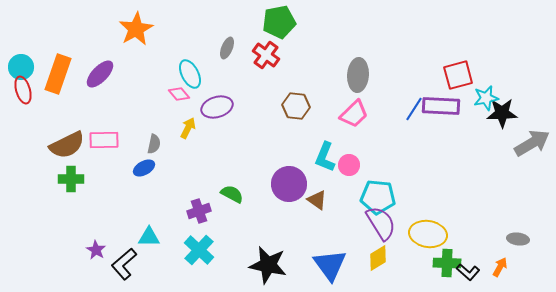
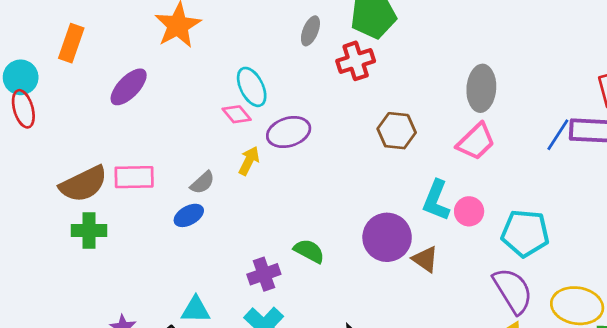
gray ellipse: (227, 48) -> (310, 31), moved
red cross: (266, 55) -> (356, 61), turned 36
orange rectangle: (58, 74) -> (71, 43), moved, size x0.7
gray semicircle: (154, 144) -> (202, 183), turned 36
cyan pentagon: (378, 197) -> (525, 233), moved

